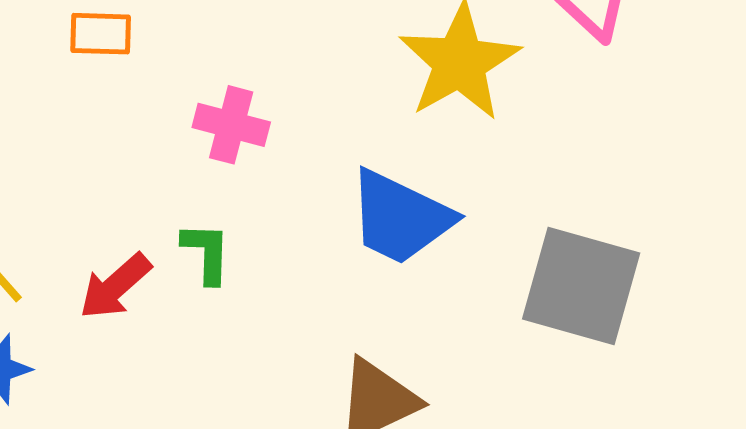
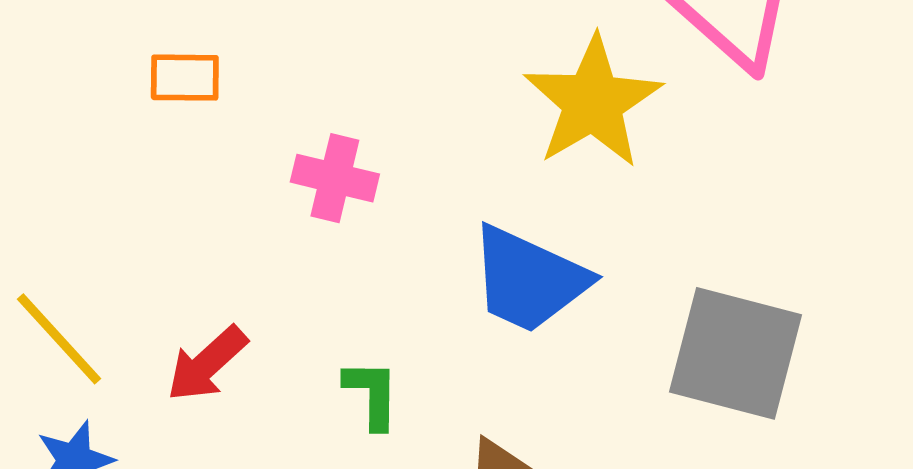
green L-shape: (206, 253) -> (372, 394), moved

